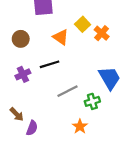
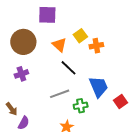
orange cross: (102, 33) -> (96, 46), turned 32
brown circle: (21, 39) -> (23, 42), size x1.6
black line: (50, 64) -> (68, 68), moved, turned 54

